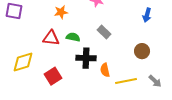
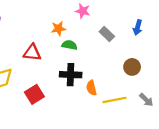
orange star: (61, 12) -> (59, 29), moved
gray rectangle: (104, 32) -> (107, 34), moved
green semicircle: (73, 37) -> (69, 45), moved

